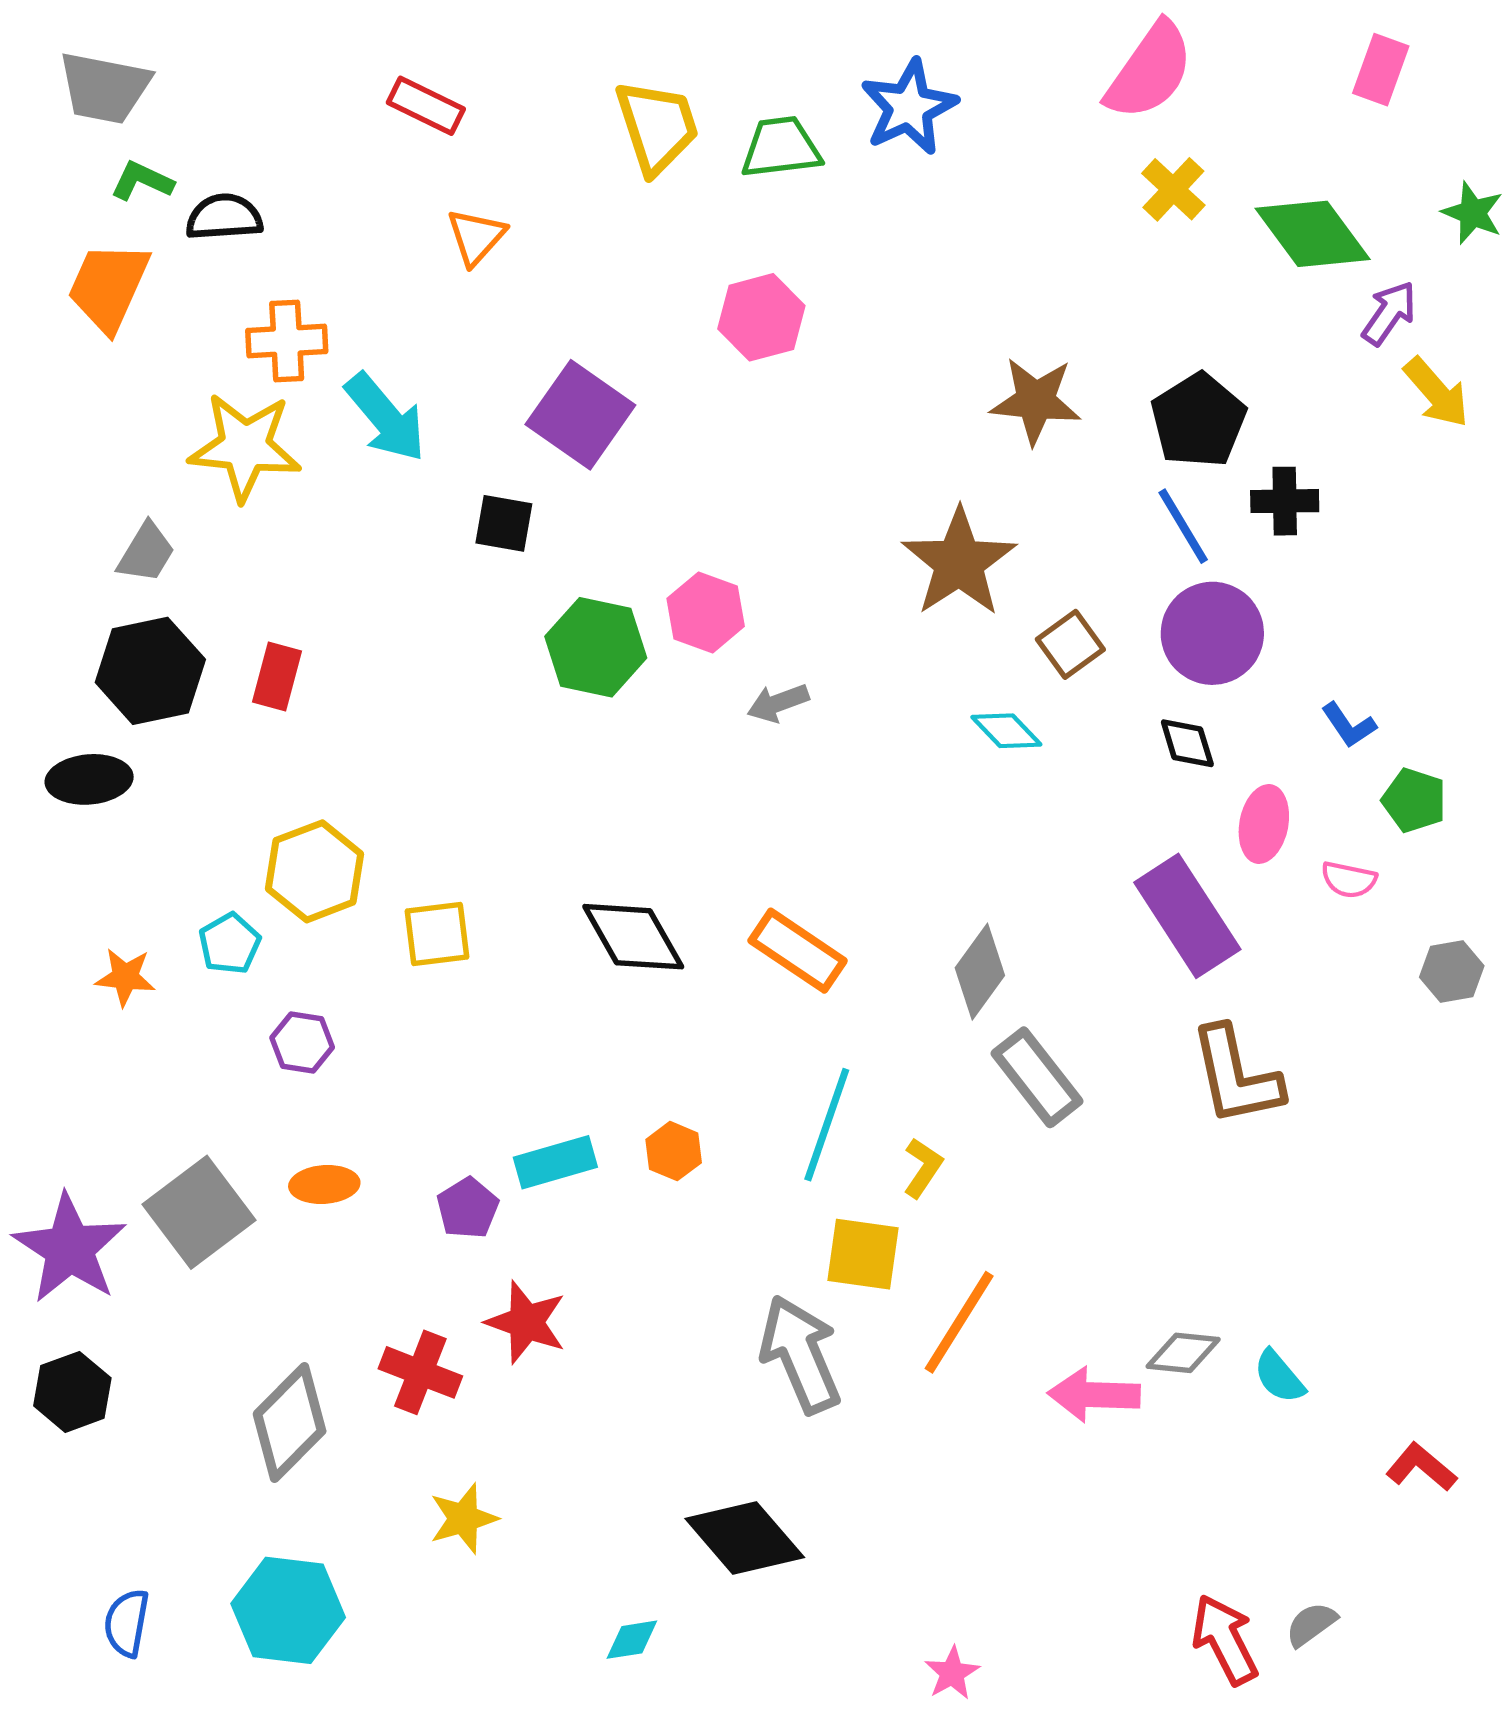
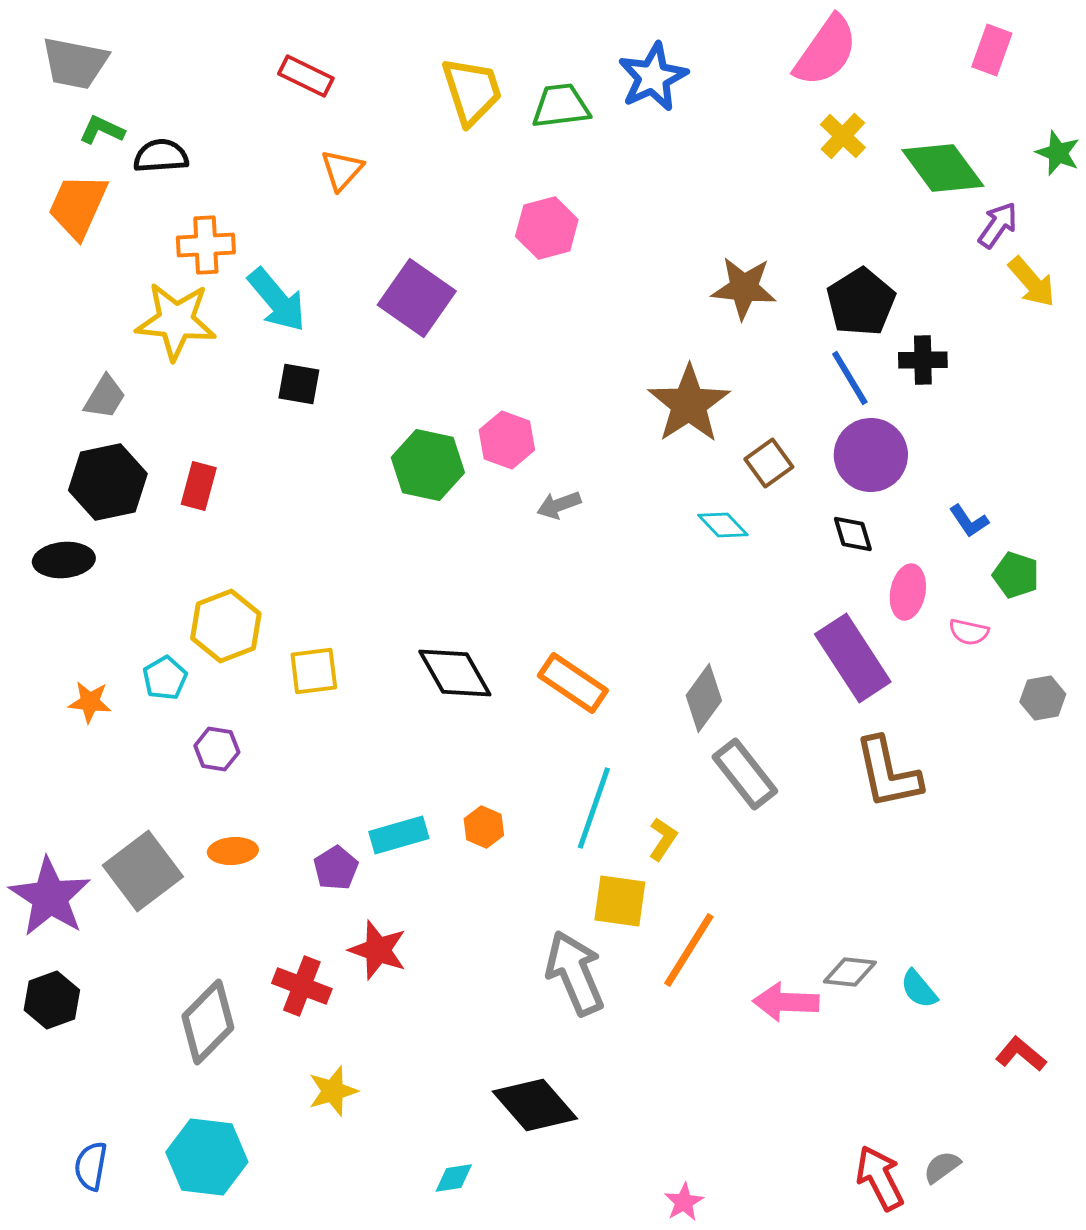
black square: (504, 523) -> (299, 384), moved

